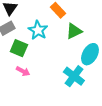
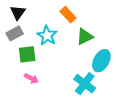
green square: (19, 48) -> (27, 54), turned -30

